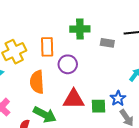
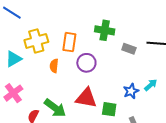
orange semicircle: (37, 82) -> (54, 66), moved, size x0.6
blue star: (118, 98) -> (131, 91), moved

